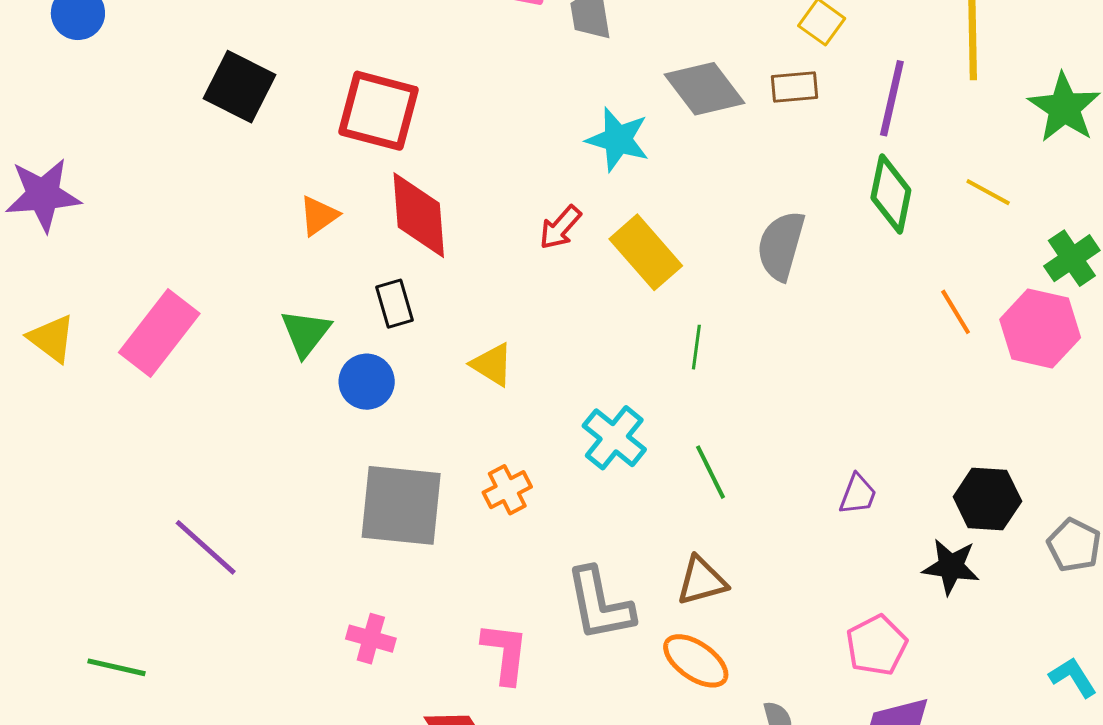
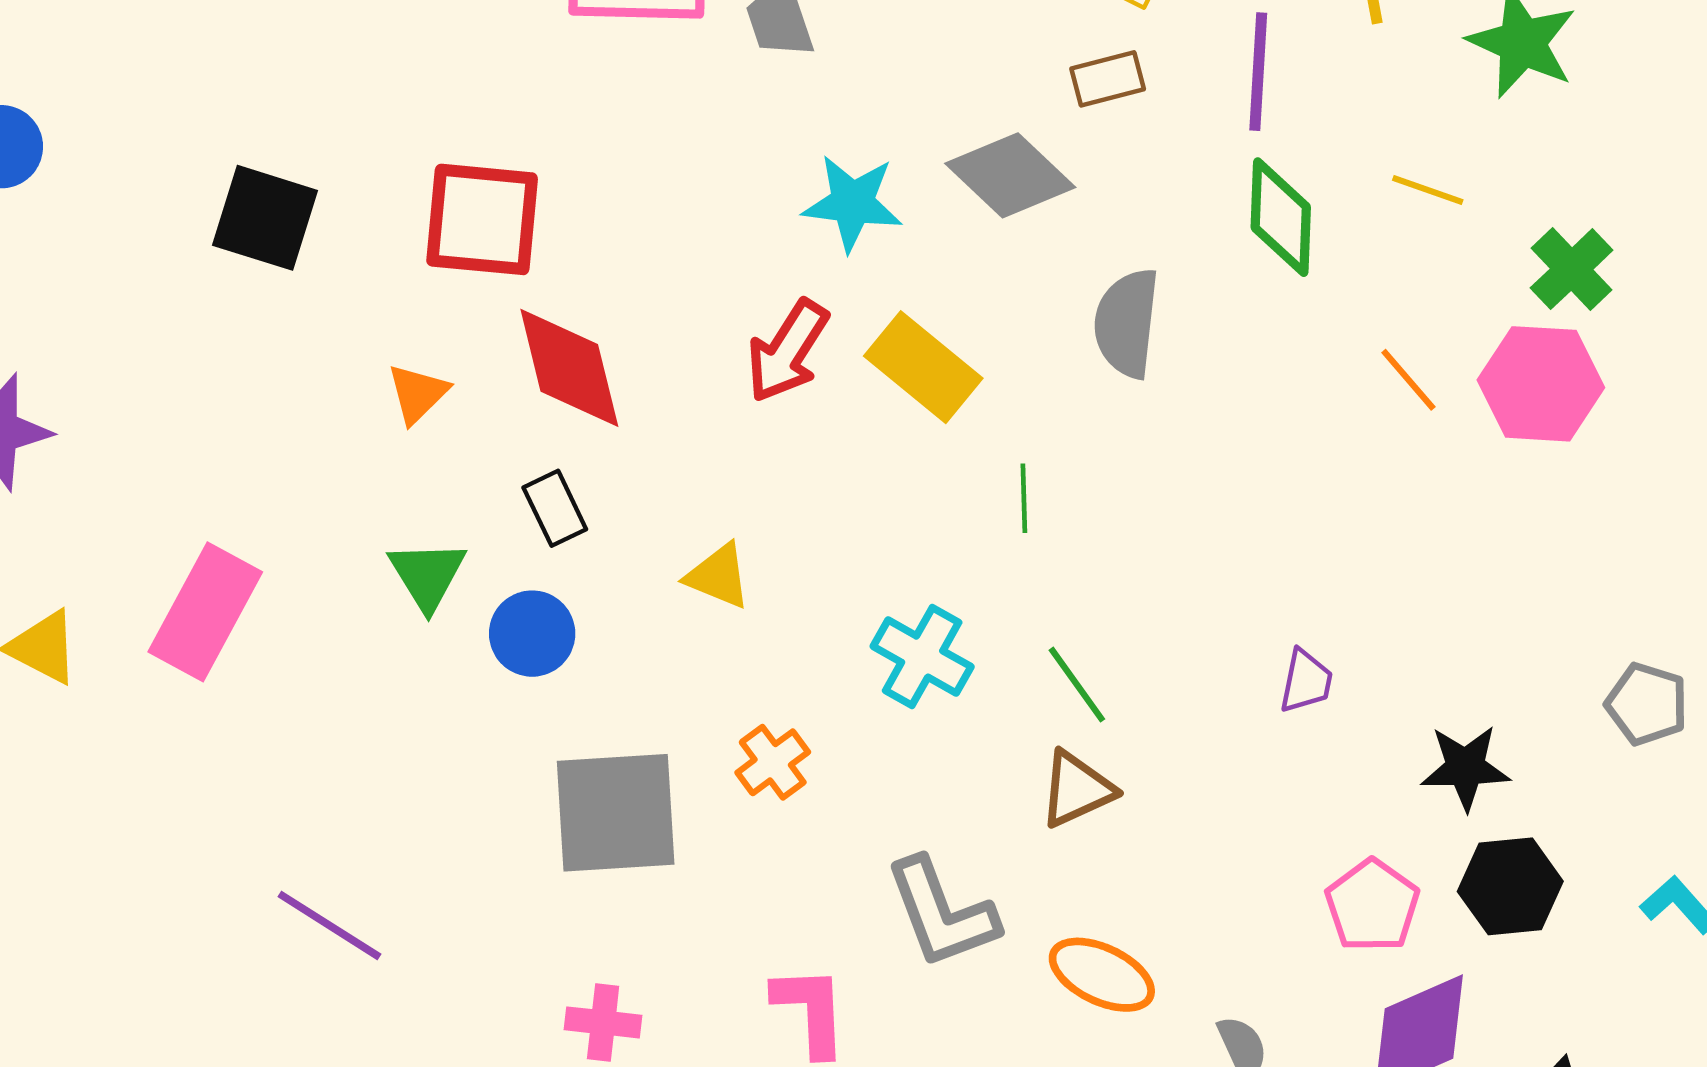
gray diamond: (704, 89) -> (1010, 175), moved
red arrow: (560, 227) -> (787, 351), size x1.4
black hexagon: (987, 499) -> (1510, 886), moved
brown triangle: (702, 581) -> (1077, 789), moved

